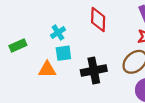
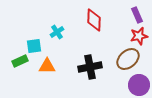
green rectangle: (18, 46) -> (20, 61), moved
cyan square: (63, 53) -> (34, 46), moved

